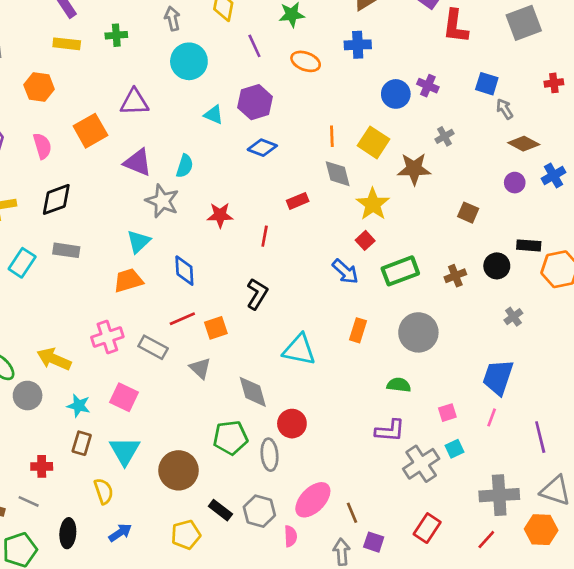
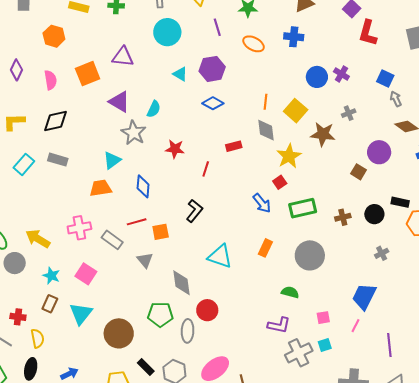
purple circle: (515, 183) -> (379, 152), moved, size x1.5
yellow semicircle: (104, 491) -> (37, 338), moved

